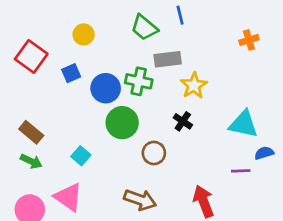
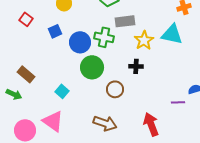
red square: (31, 57) -> (26, 19), size x0.6
black cross: (183, 121) -> (136, 66), turned -32
cyan triangle: (243, 124) -> (172, 34), moved
green arrow: (31, 161) -> (14, 94), moved

